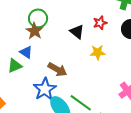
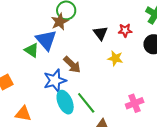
blue triangle: (26, 52) -> (46, 40), size x1.6
green triangle: (15, 66) -> (32, 50), turned 42

